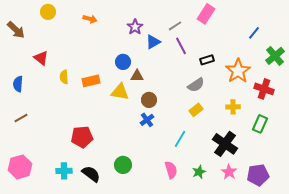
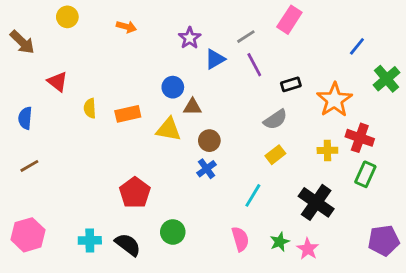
red cross: (264, 89) -> (360, 138), moved
red pentagon: (82, 137) -> (135, 193), moved, turned -30
pink star: (229, 172) -> (308, 249), moved
purple pentagon: (258, 175) -> (384, 240), moved

